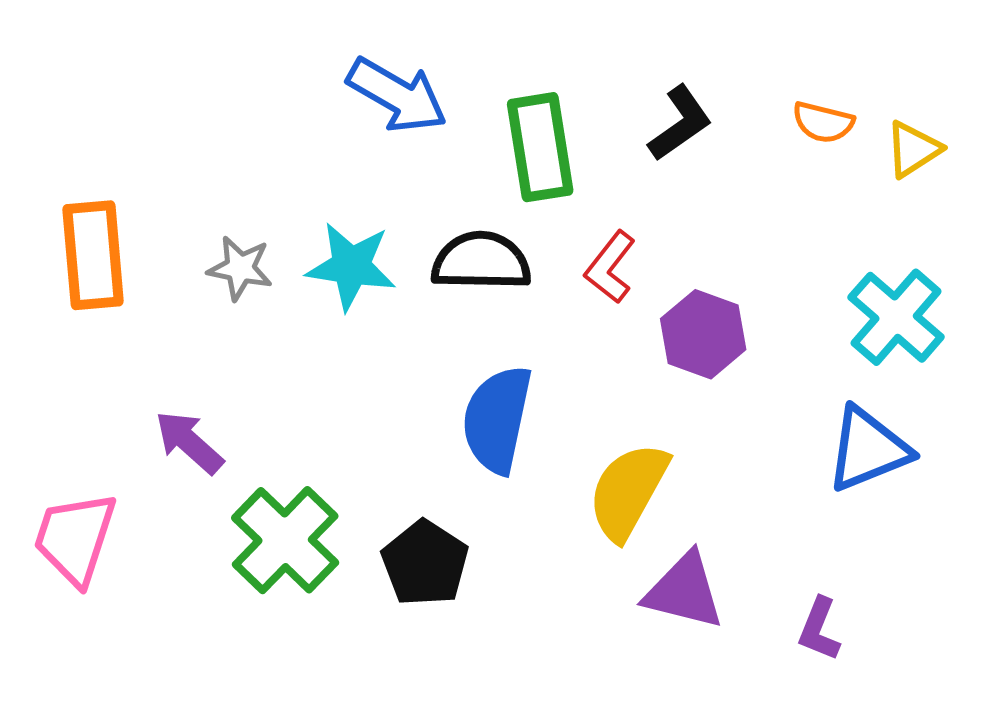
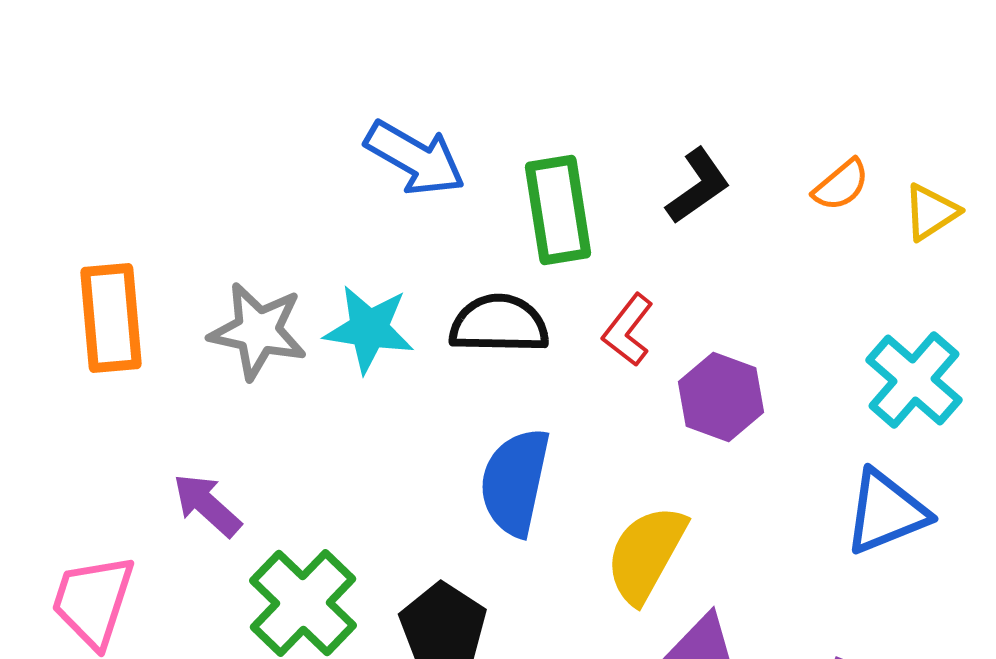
orange semicircle: (823, 122) -> (841, 185), turned -54
gray star: (240, 268) -> (258, 331), size x1.5

